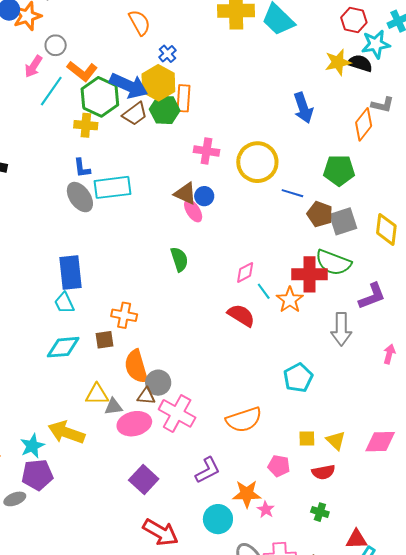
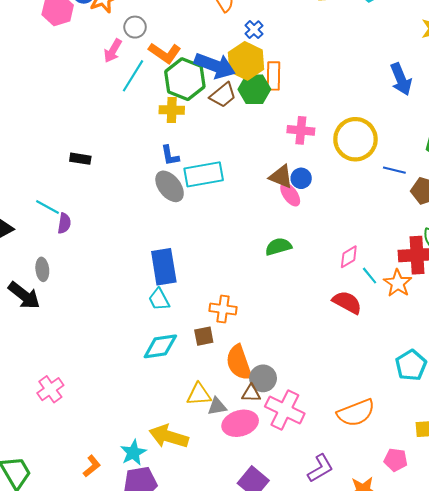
green semicircle: (179, 259) -> (278, 247), turned -85

